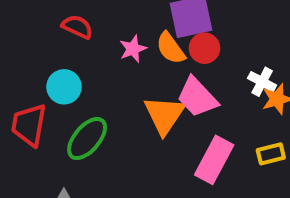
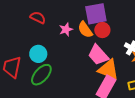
cyan circle: (64, 87) -> (38, 54), moved
orange triangle: (164, 115) -> (108, 70), moved, turned -45

